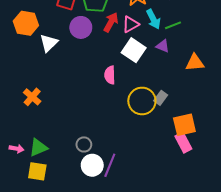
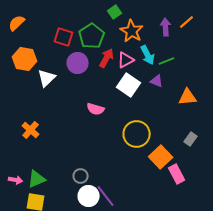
pink semicircle: (110, 75) -> (96, 109), moved, turned -72
gray rectangle: (161, 98) -> (191, 139), moved
orange square: (184, 125) -> (161, 157), moved, turned -30
purple line: (110, 165) -> (106, 196), turned -60

